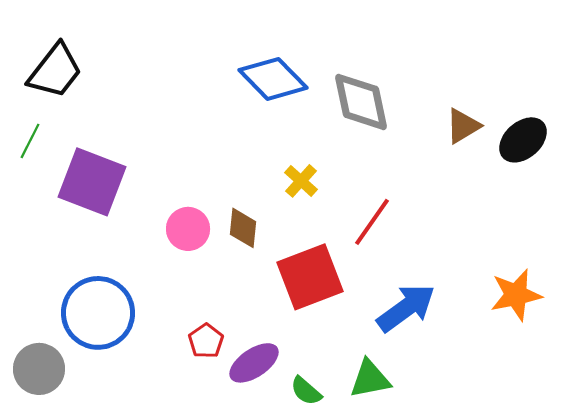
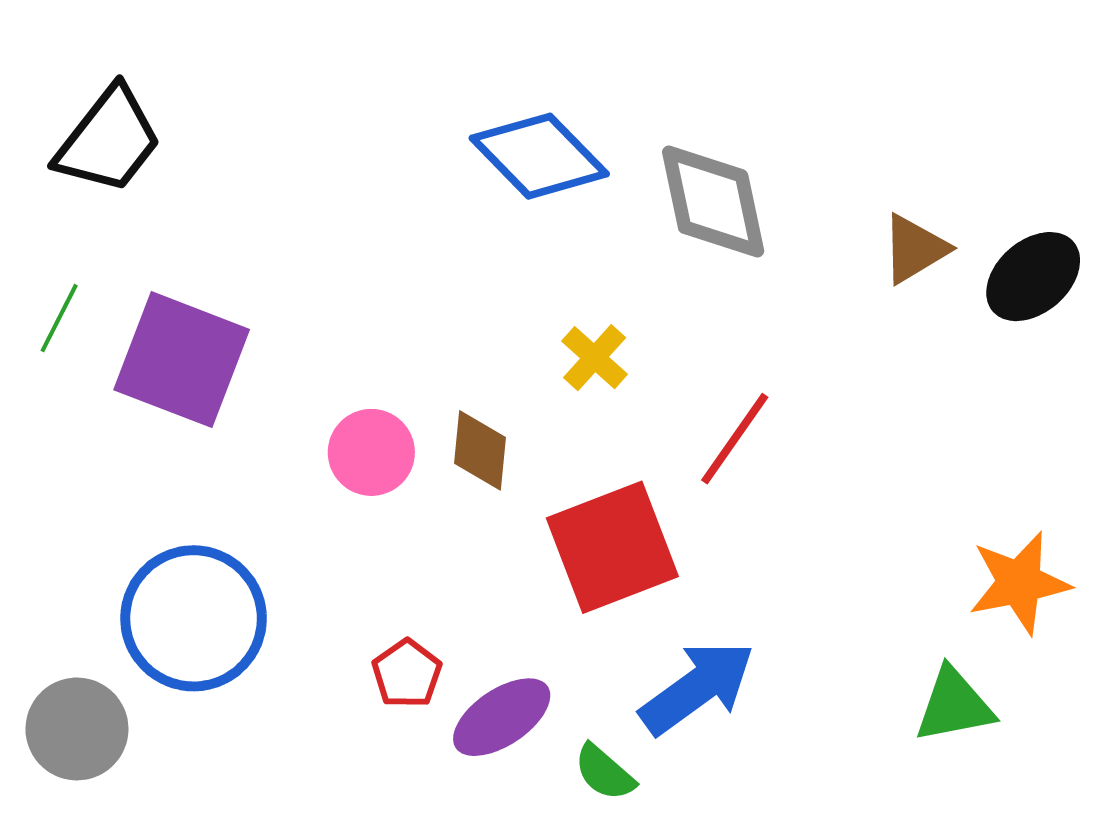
green line: (30, 141) -> (59, 318), moved
blue arrow: (406, 308) -> (697, 688), moved
green triangle: (370, 379) -> (954, 705), moved

